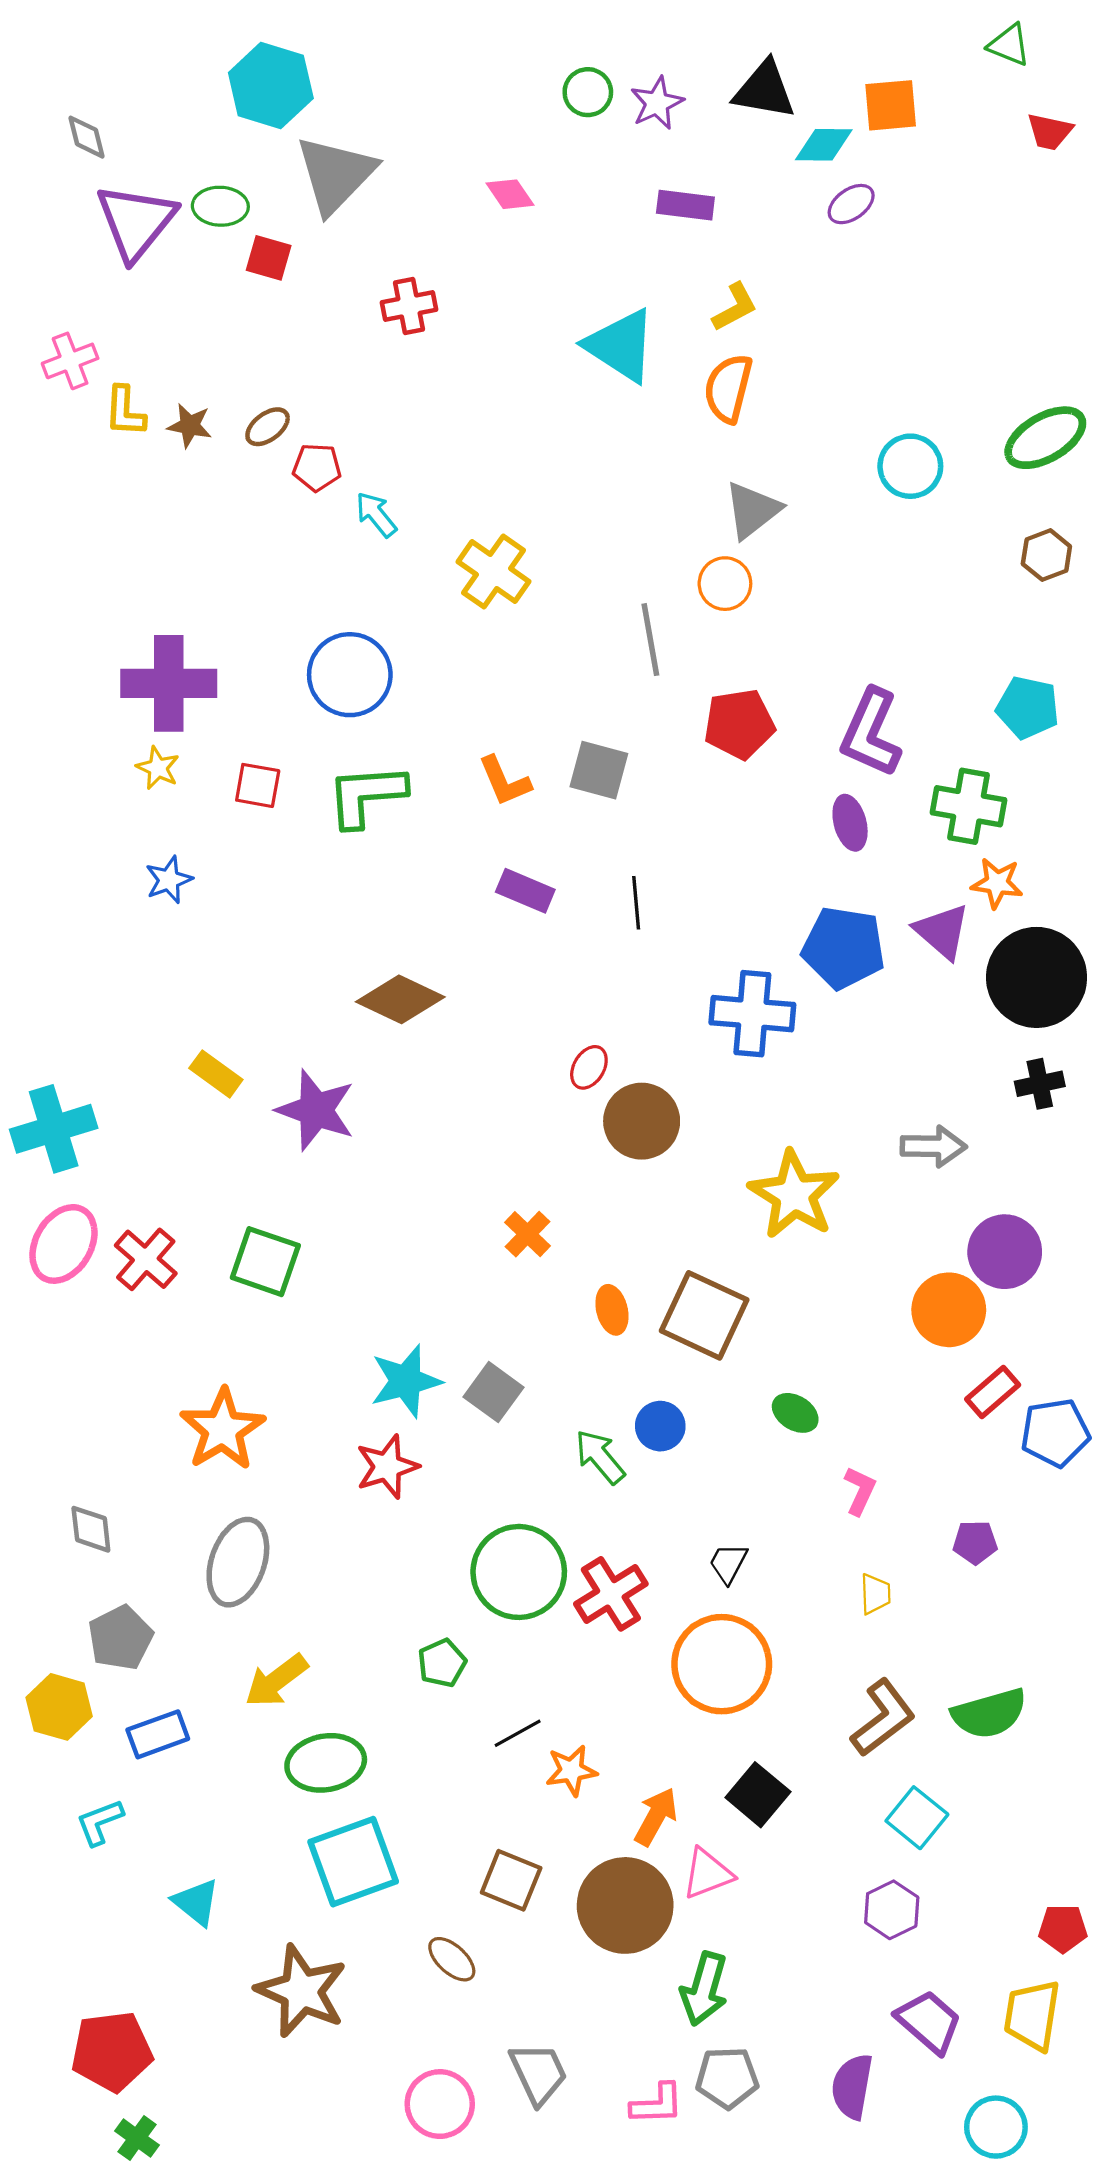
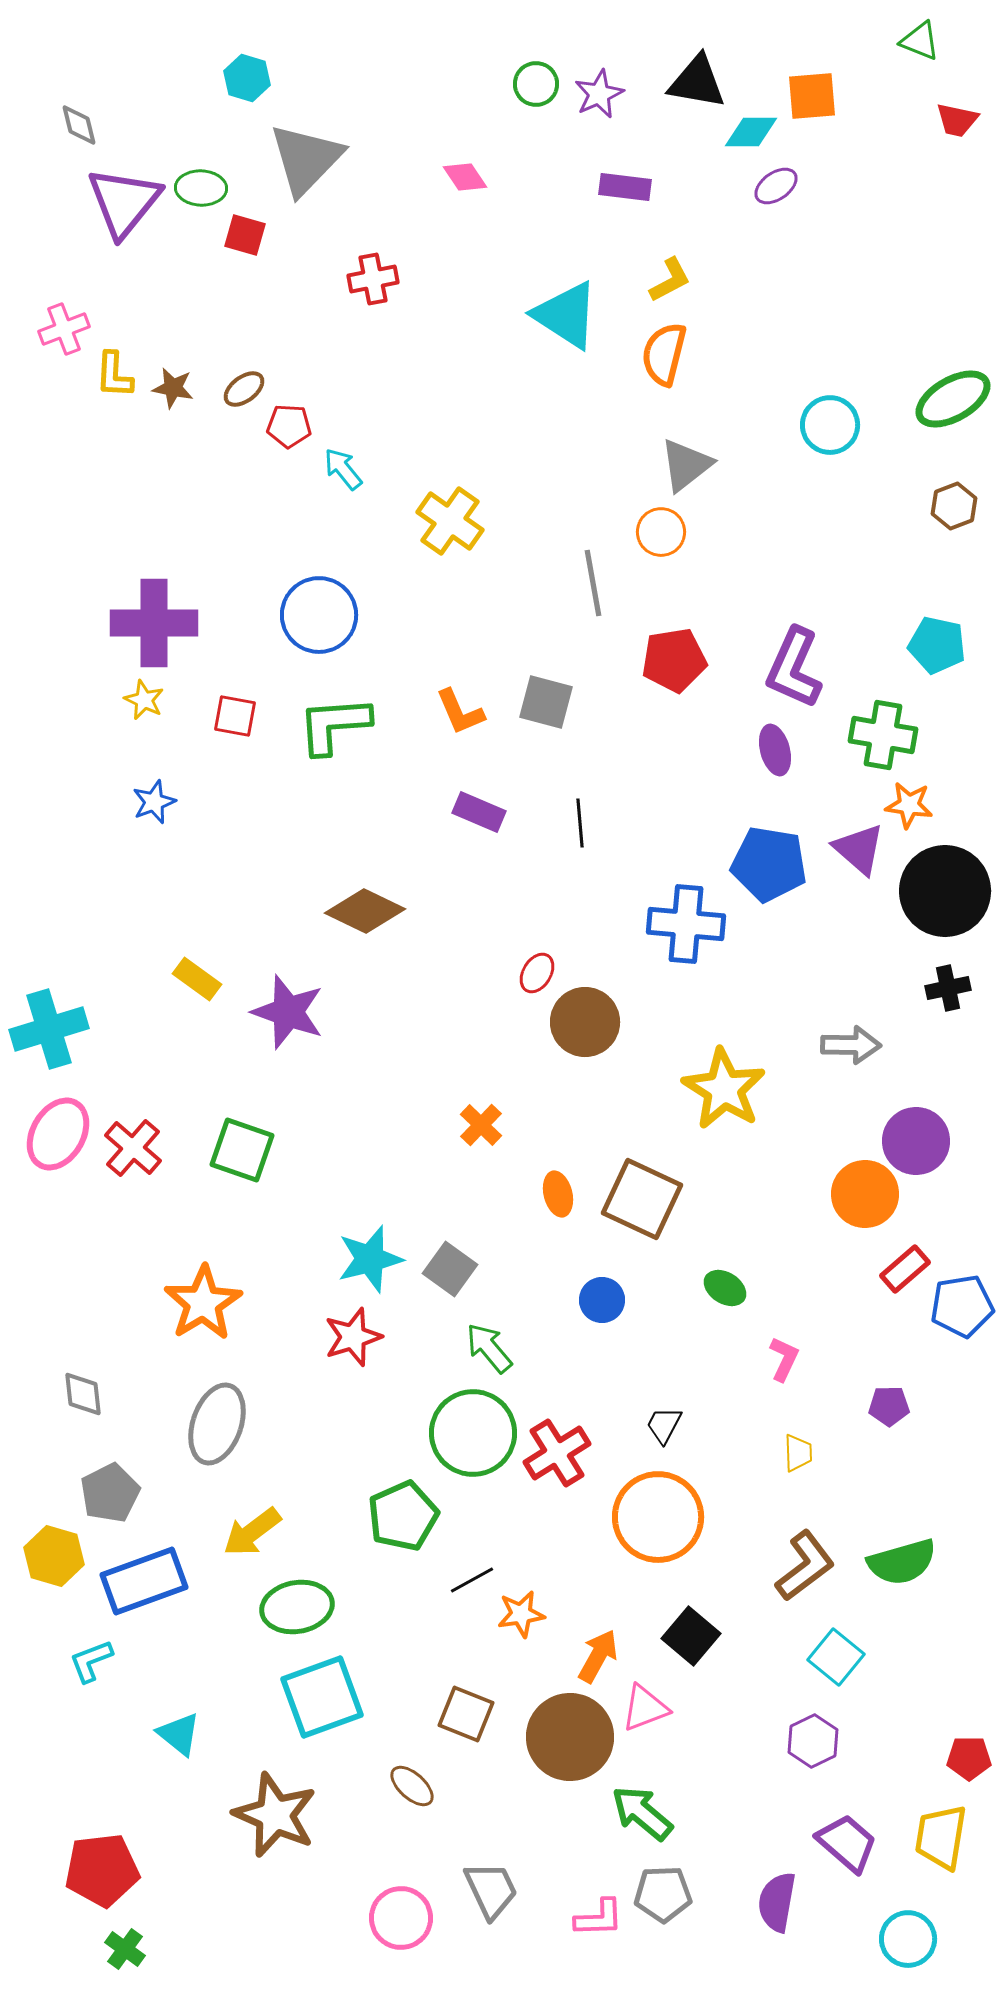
cyan hexagon: (271, 86) -> (247, 78), size x0.6
green arrow: (600, 1457) -> (489, 1348), moved
green pentagon: (442, 1663) -> (403, 1516), size x1.6
blue rectangle: (158, 1734) -> (144, 1581), size x1.5
green arrow: (704, 1989) -> (642, 1813), turned 114

